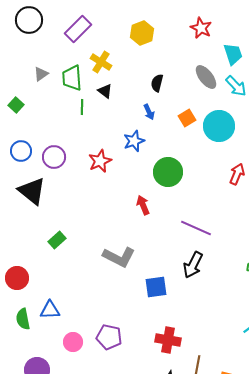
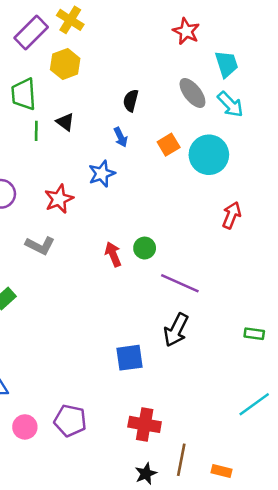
yellow hexagon: (142, 33) -> (65, 64), moved
yellow cross: (101, 62) -> (70, 20), moved
black triangle: (105, 91) -> (65, 122), moved
green circle: (168, 172) -> (145, 248), moved, size x0.6
gray L-shape: (119, 257) -> (40, 245), moved, size x0.7

